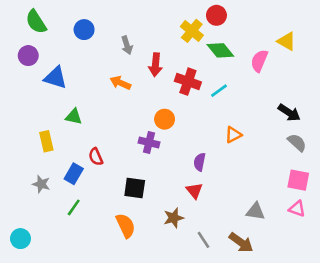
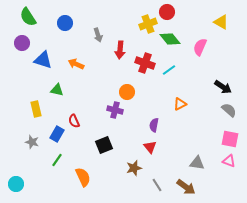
yellow cross: (192, 31) -> (148, 24), turned 30
yellow triangle: (287, 41) -> (221, 22), moved
orange arrow: (120, 83) -> (76, 64), moved
black square: (135, 188) -> (104, 145), turned -30
orange semicircle: (126, 226) -> (83, 177), moved

